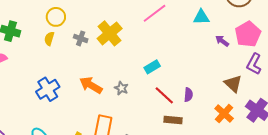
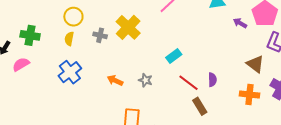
orange arrow: (91, 85) -> (115, 80), size x0.7
blue cross: (48, 89) -> (70, 72), moved
orange cross: (224, 113) -> (249, 95), turned -30
brown rectangle: (173, 120) -> (200, 106), turned 60

